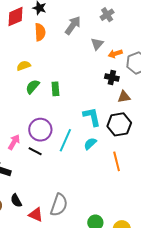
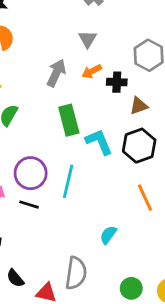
gray arrow: (73, 25) -> (56, 73), moved
orange arrow: (115, 54) -> (92, 71), moved
green rectangle: (55, 89) -> (69, 120), moved, size x1.5
cyan semicircle: (90, 144) -> (108, 235), moved

